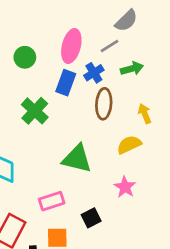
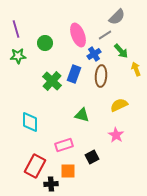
pink ellipse: (71, 46) -> (78, 35), turned -35
green arrow: (132, 69) -> (121, 51), turned 63
blue rectangle: (66, 83) -> (74, 74), moved
yellow arrow: (145, 114) -> (136, 69), moved
green triangle: (77, 159) -> (82, 115), size x0.7

